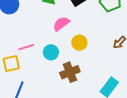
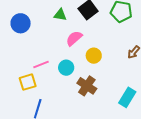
brown cross: (70, 72) -> (87, 86), turned -30

